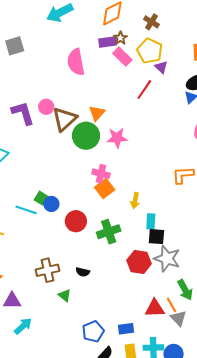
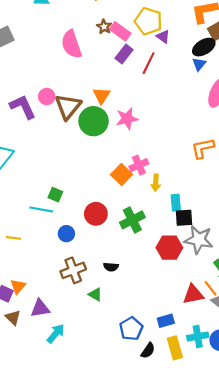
brown star: (120, 38) -> (104, 27), moved
purple rectangle: (108, 42) -> (124, 54), moved, turned -36
pink cross: (101, 174) -> (139, 165), moved, turned -30
blue circle: (51, 204) -> (66, 234), moved

